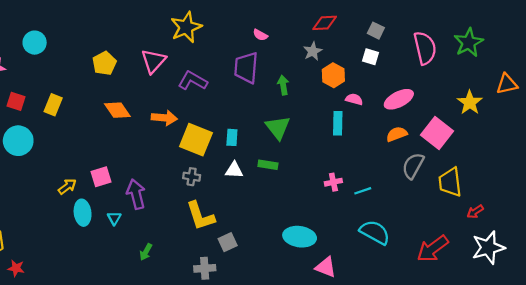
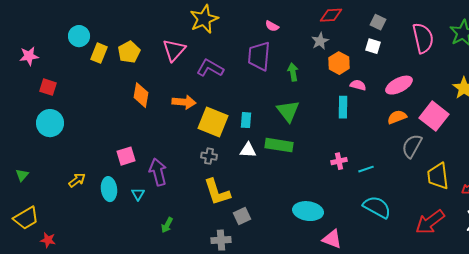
cyan circle: (35, 43) -> (79, 36), moved
yellow rectangle: (53, 105) -> (99, 53), moved
orange diamond: (117, 110) -> (141, 95), turned 45
green rectangle: (268, 165) -> (279, 145), size x1.5
yellow trapezoid: (450, 182) -> (438, 176), moved
yellow arrow: (67, 186) -> (77, 180), moved

